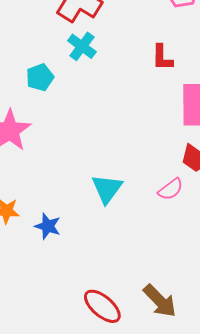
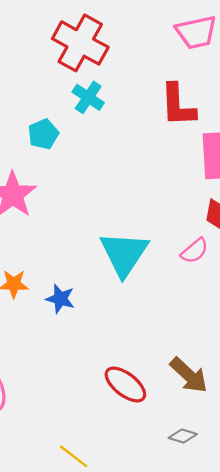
red L-shape: (162, 57) -> (178, 105), size x1.5
cyan triangle: (107, 189) -> (124, 254), size x1.4

